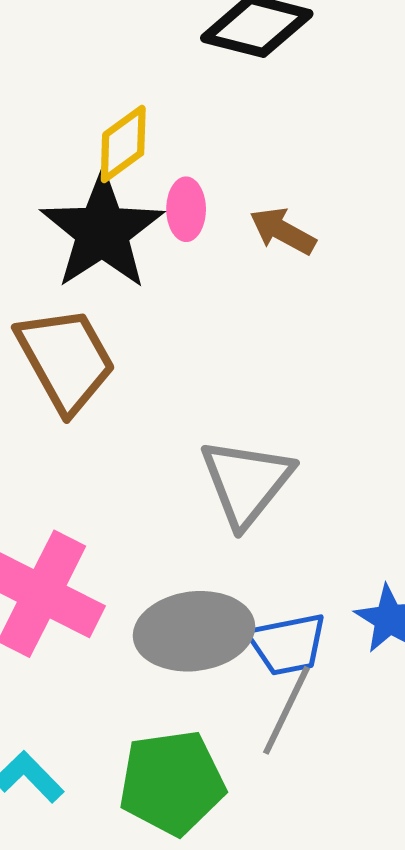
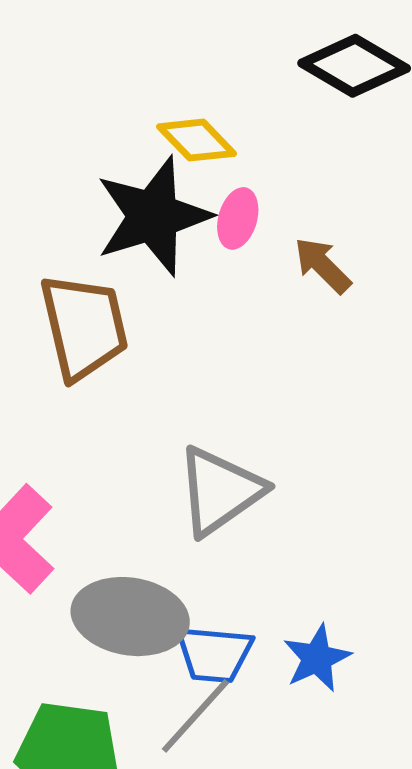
yellow diamond: (123, 144) -> (197, 140), turned 66

